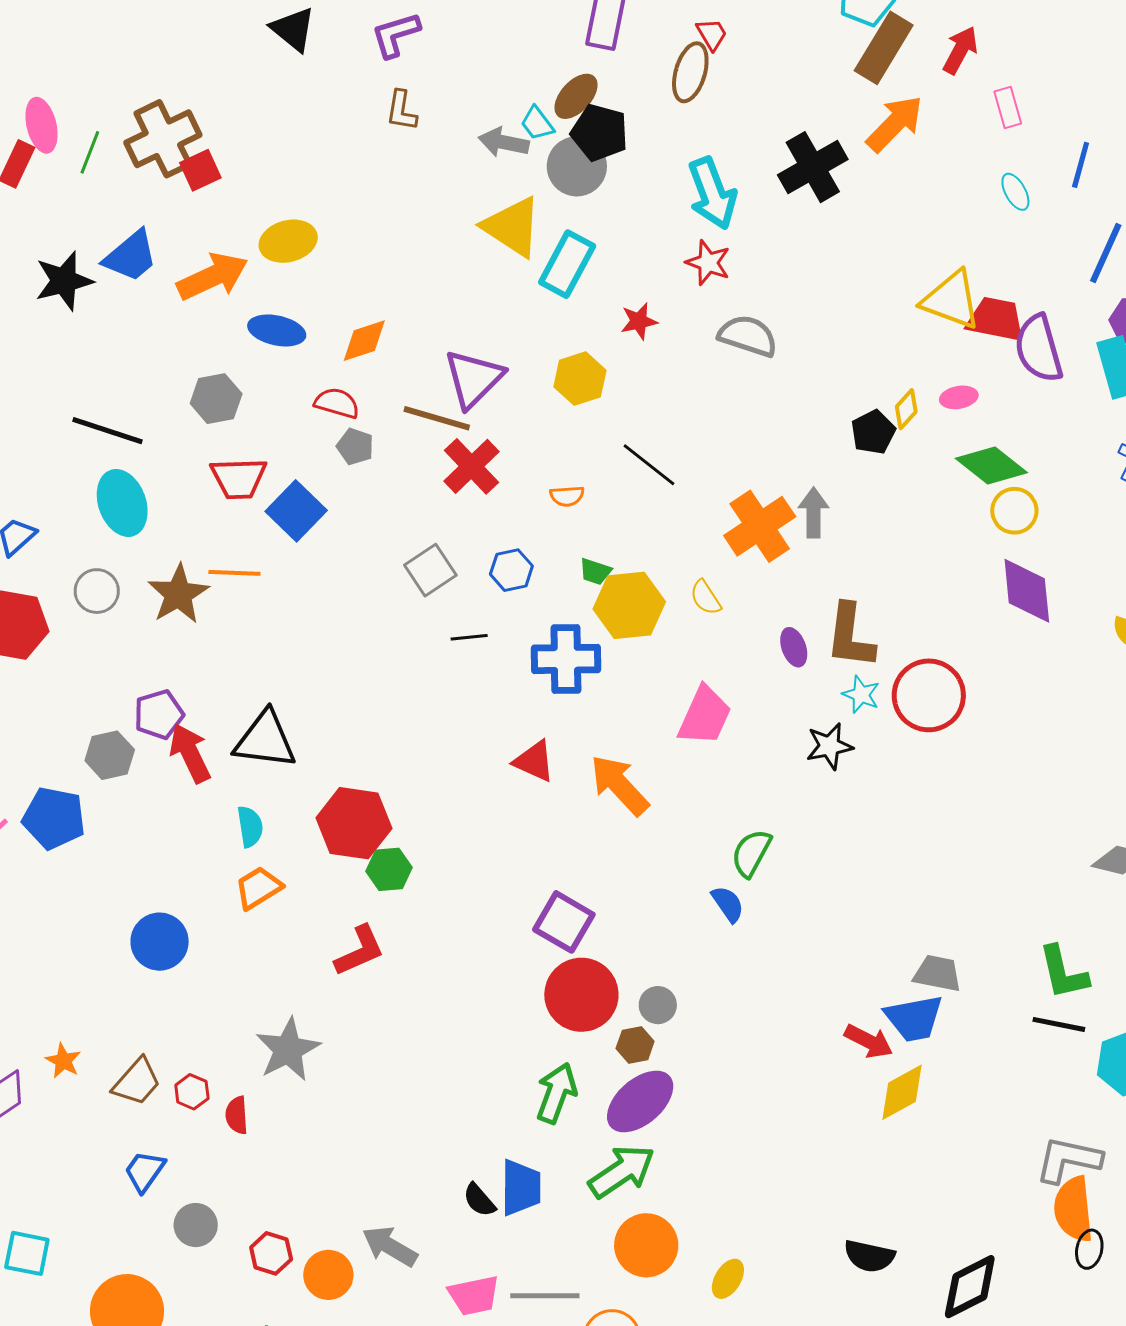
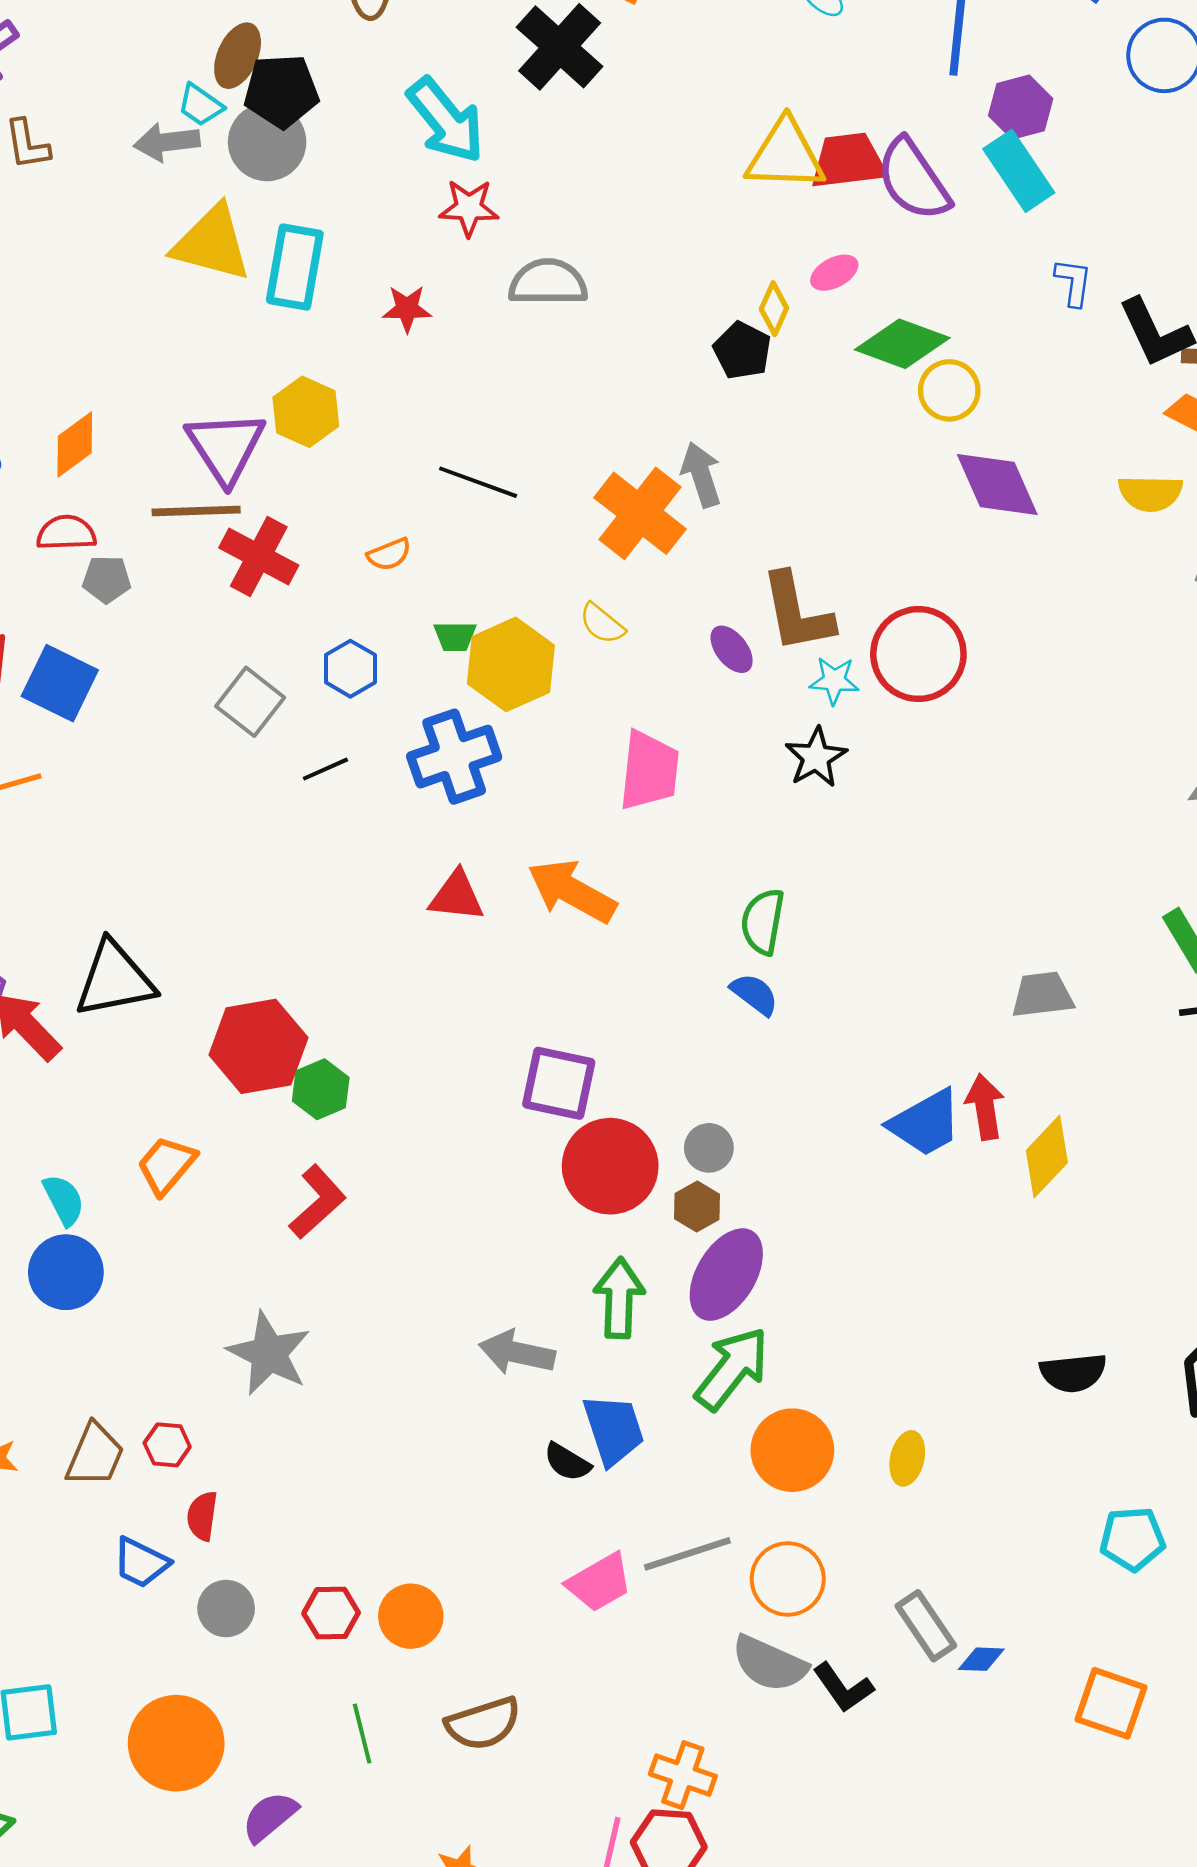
red star: (639, 321) -> (407, 309), turned 30
yellow hexagon: (580, 379) -> (306, 412), moved
cyan semicircle: (250, 827) -> (64, 1200), moved
blue trapezoid: (914, 1018) -> (925, 1123), moved
red arrow: (869, 1041) -> (985, 1107), turned -108
red semicircle: (237, 1115) -> (202, 1516), moved, turned 30
blue trapezoid: (145, 1171) -> (141, 1563), turned -81
gray arrow: (390, 1246) -> (517, 1353), moved

